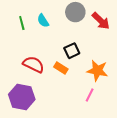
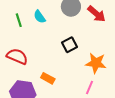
red semicircle: (34, 64) -> (17, 56), moved
orange rectangle: (61, 68) -> (48, 78), moved

